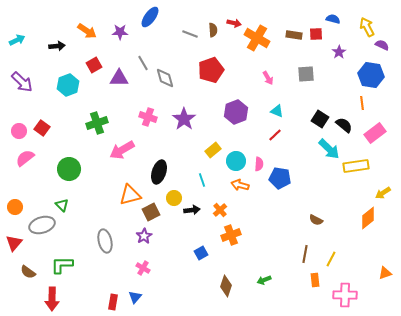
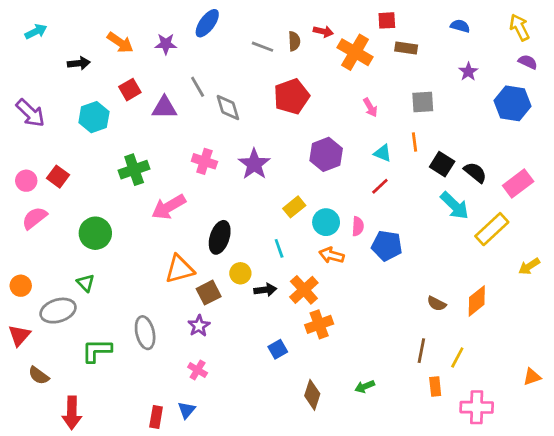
yellow arrow: (367, 27) -> (519, 27), moved
red square: (316, 34) -> (387, 20), moved
cyan arrow: (17, 40) -> (36, 31), moved
orange line: (362, 103) -> (414, 142), moved
yellow rectangle: (356, 166) -> (492, 229), turned -35
orange cross: (220, 210) -> (304, 290), size x1.5
orange diamond: (368, 218) -> (477, 301), moved
green L-shape: (62, 265) -> (97, 351), moved

